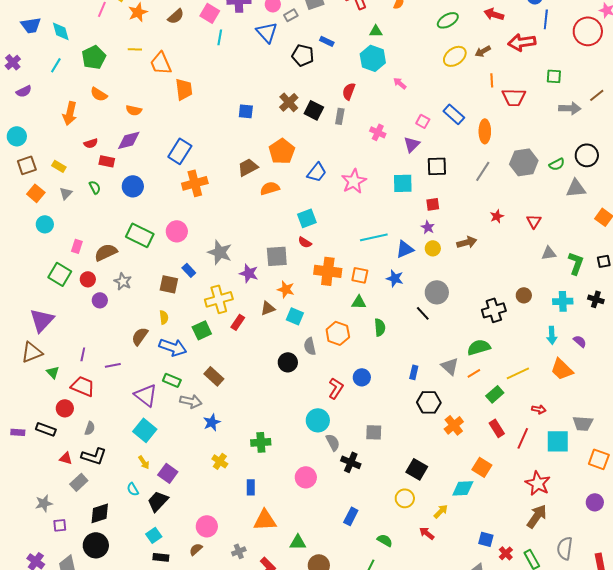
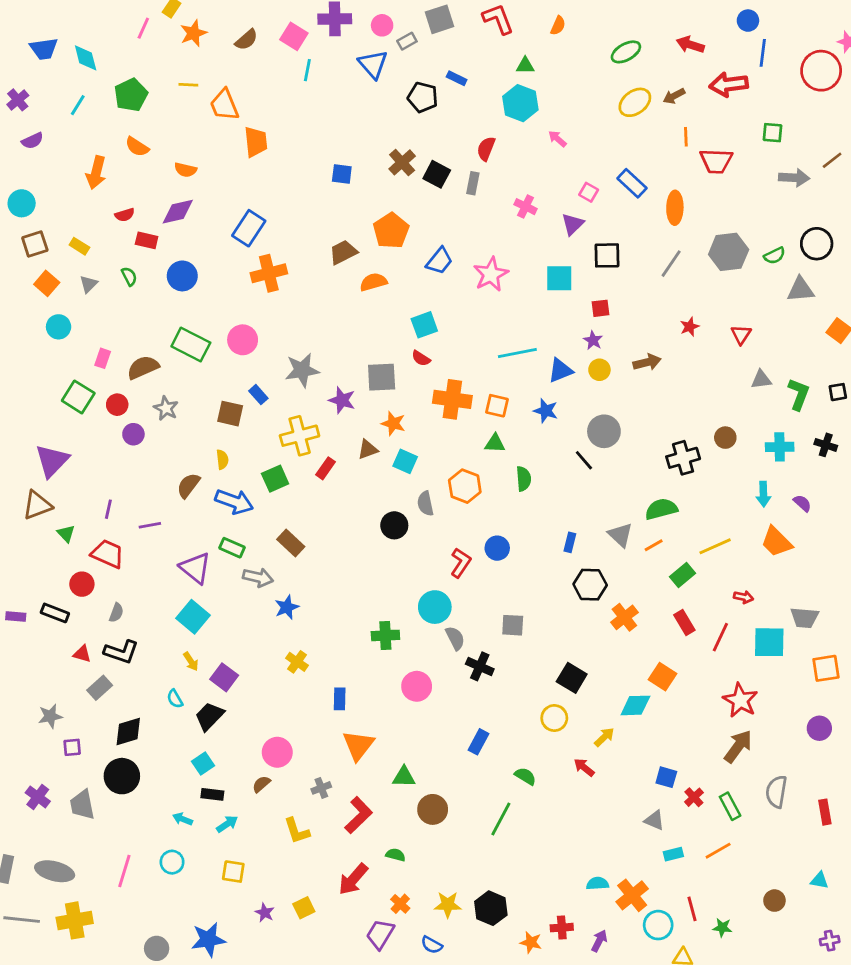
gray star: (220, 252) -> (302, 370), turned -30
green cross: (261, 442) -> (385, 635), moved
orange square: (599, 459) -> (826, 668), turned -30
orange triangle: (265, 520) -> (358, 745), turned -50

